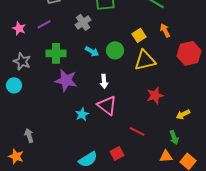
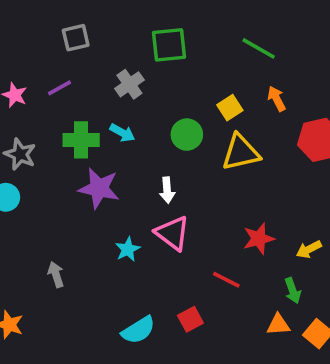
cyan arrow: (92, 51) -> (122, 133), moved
red star: (155, 95) -> (259, 239), moved
gray arrow: (29, 135) -> (56, 274), moved

